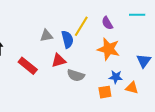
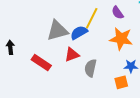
gray triangle: (46, 36) -> (57, 31), size x1.6
blue semicircle: (67, 39) -> (79, 33), turned -102
gray semicircle: (76, 75) -> (90, 68), turned 90

